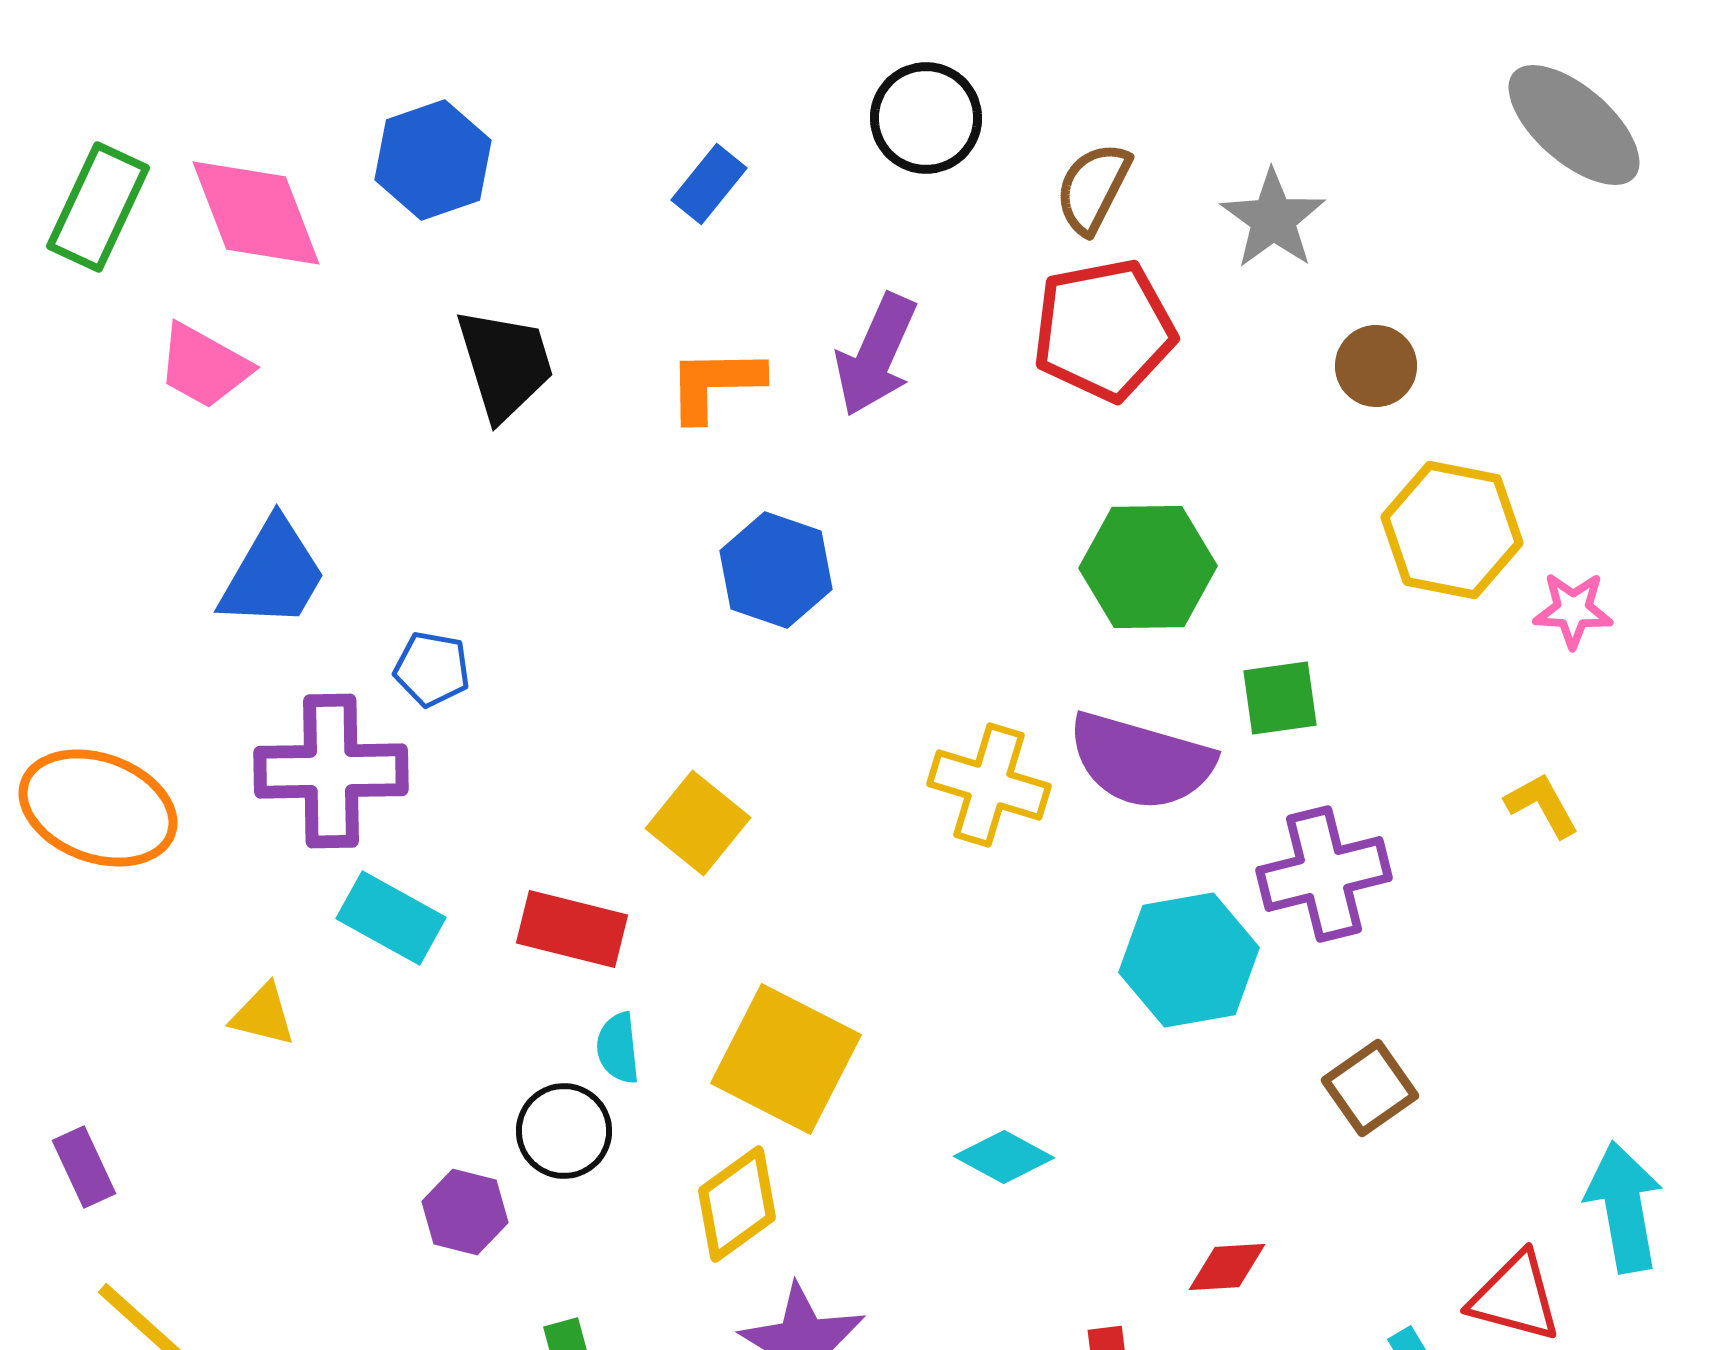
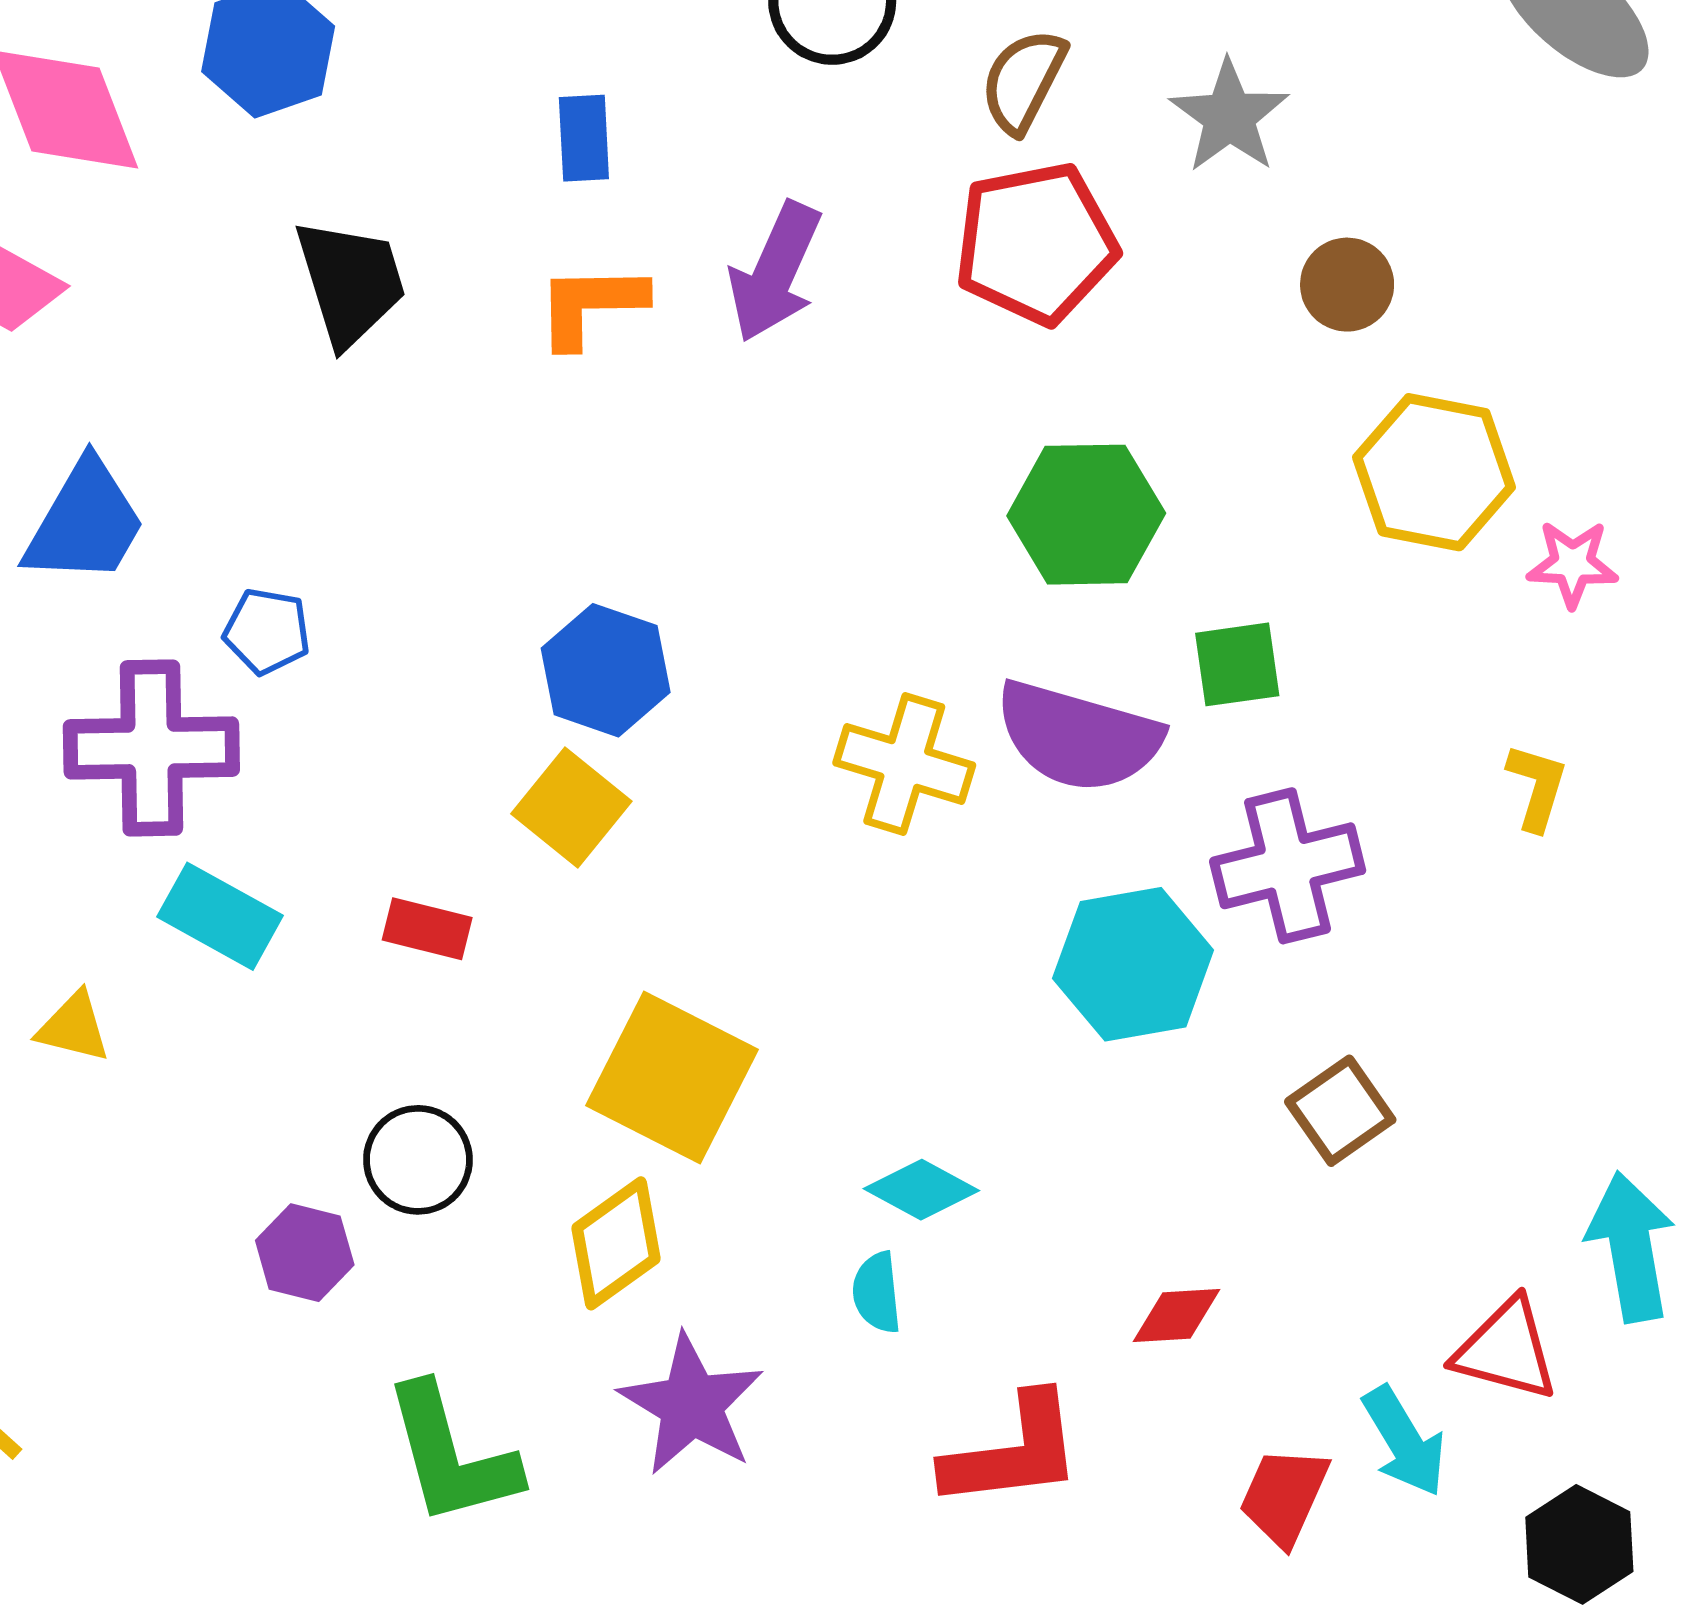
blue rectangle: (709, 184) -> (584, 138), moved, turned -42
blue hexagon: (776, 570) -> (606, 670), moved
yellow L-shape: (1542, 805) -> (1537, 787), turned 46
red rectangle: (572, 929) -> (427, 929), size x0.7
cyan semicircle: (618, 1048) -> (877, 1293), moved

